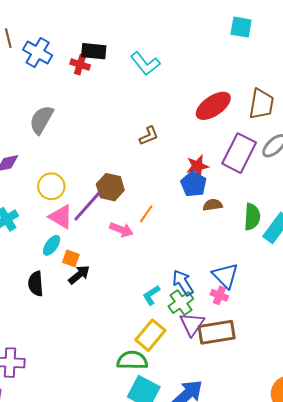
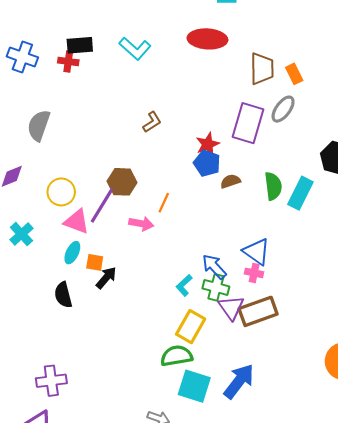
red ellipse: (213, 106) -> (207, 39), moved, turned 48
green cross: (181, 303) -> (216, 287), turned -30

